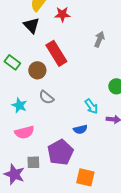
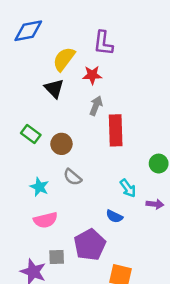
gray arrow: (99, 39) -> (96, 106), moved
red rectangle: (56, 53) -> (116, 130), moved, turned 30
blue semicircle: (80, 129) -> (114, 216), turned 40

